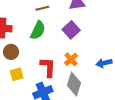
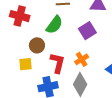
brown circle: (11, 52) -> (37, 45), moved

